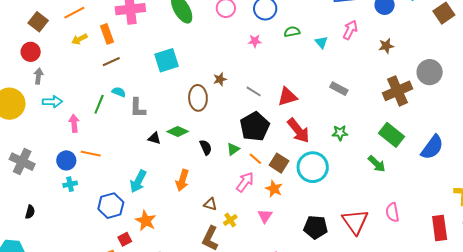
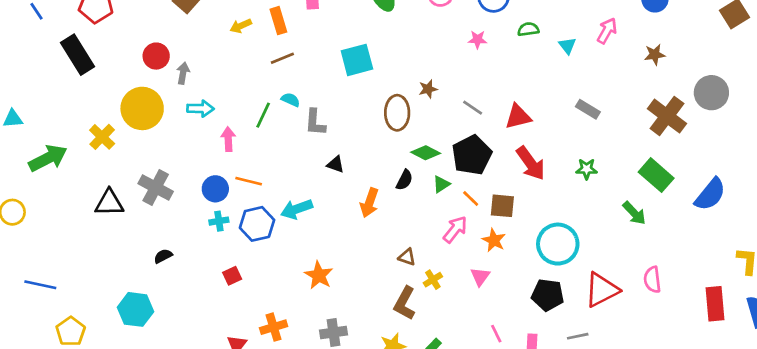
red circle: (31, 52) -> (156, 56), moved
brown cross: (397, 91) -> (667, 116), turned -32
green diamond: (178, 131) -> (426, 153), moved
black semicircle: (206, 147) -> (404, 180), turned 49
brown square: (279, 163) -> (502, 206), turned -30
cyan circle: (313, 167) -> (558, 244), moved
orange arrow: (182, 180) -> (369, 203), moved
cyan arrow: (138, 181) -> (297, 209), moved, turned 40
blue hexagon: (111, 206) -> (257, 224), moved
black semicircle: (30, 212) -> (163, 256), turned -136
red triangle: (355, 222) -> (602, 290), turned 36
red square: (125, 239) -> (232, 276), moved

